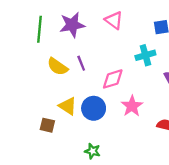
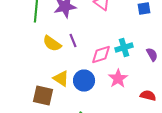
cyan cross: (145, 55) -> (124, 48), moved
brown square: (47, 125) -> (43, 96), size x1.5

